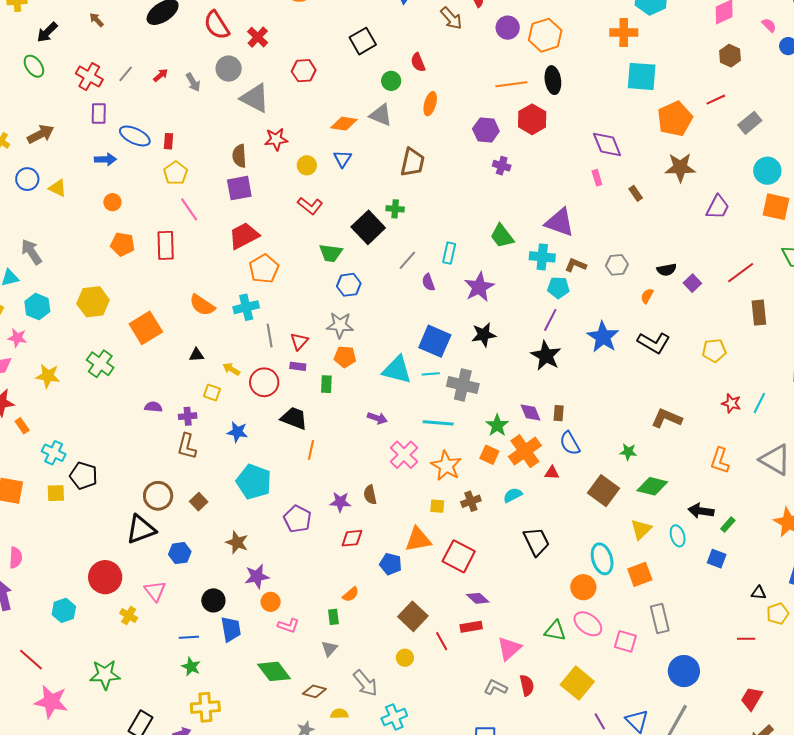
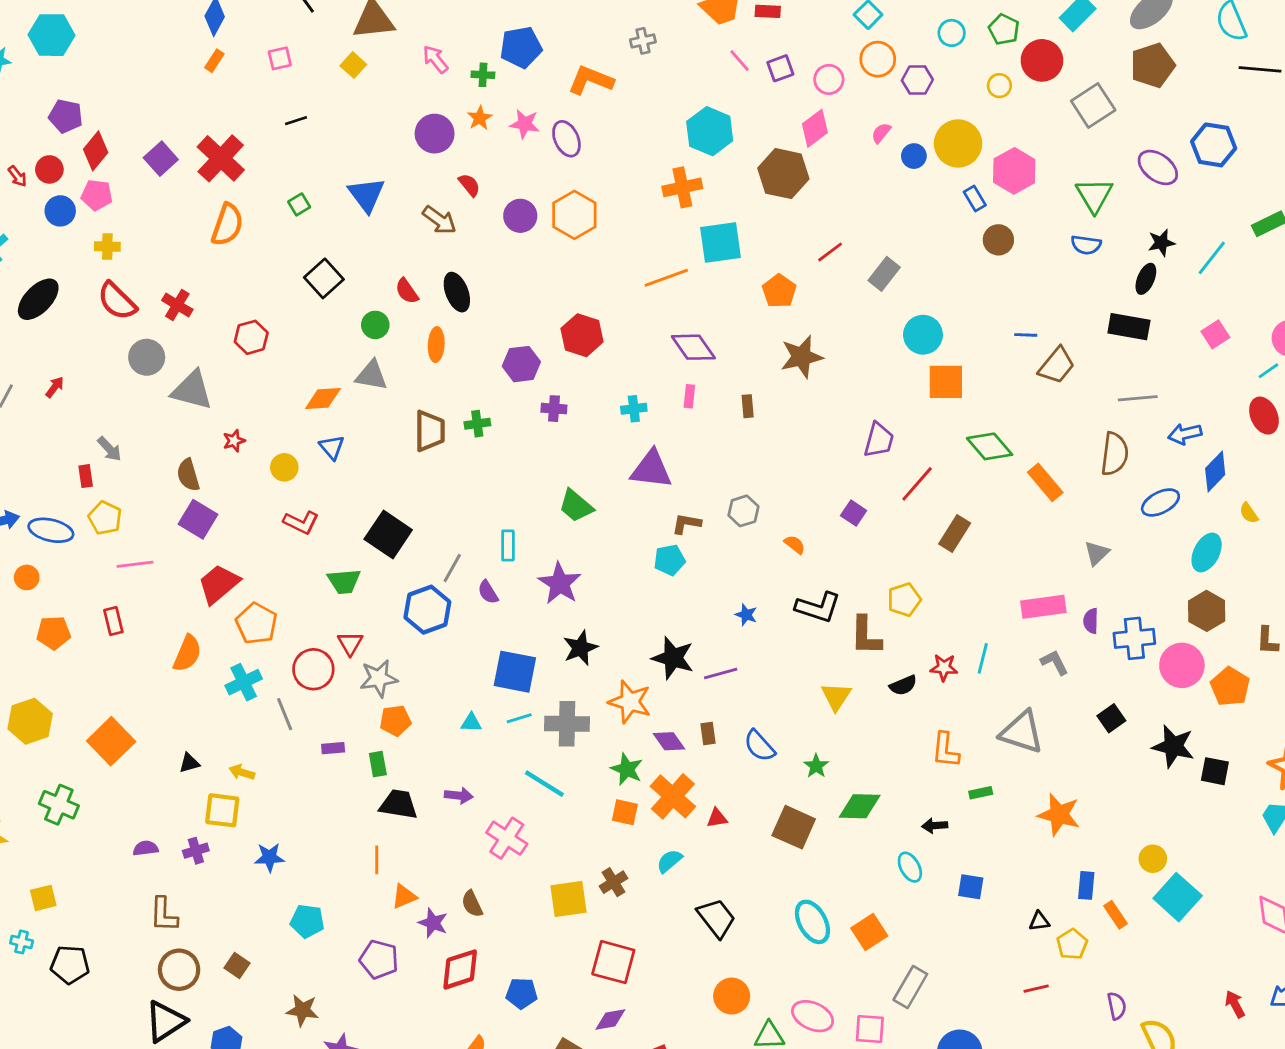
pink semicircle: (769, 25) -> (881, 133), turned -84
brown hexagon: (730, 56) -> (783, 174), moved, size x1.6
black ellipse: (553, 80) -> (457, 292), moved
gray arrow: (193, 82) -> (109, 449), moved
orange line: (511, 84) -> (666, 278), moved
orange pentagon: (675, 119) -> (779, 291), size x0.7
blue ellipse: (135, 136) -> (51, 530), moved
red star: (276, 139) -> (234, 441), size x0.7
pink rectangle: (597, 178) -> (689, 396), turned 35
purple square: (239, 188) -> (198, 519), turned -36
brown rectangle: (636, 193) -> (748, 406), turned 42
purple trapezoid: (718, 207) -> (879, 440), moved
pink line: (189, 209) -> (135, 564), turned -50
green cross: (395, 209) -> (477, 424), moved
red rectangle: (166, 245) -> (113, 621), size x0.7
cyan cross: (542, 257) -> (634, 409), moved, size x0.7
black semicircle: (667, 270) -> (903, 685), moved
blue hexagon: (349, 285) -> (427, 610), moved, size x1.4
orange semicircle: (647, 296) -> (795, 545), turned 112
orange semicircle: (202, 305) -> (187, 653), moved, turned -88
brown rectangle: (759, 313) -> (955, 533), turned 50
purple line: (550, 320) -> (721, 674), moved, turned 60
blue star: (603, 337) -> (746, 615), size x0.5
red triangle: (299, 341) -> (350, 643), moved
cyan triangle: (397, 370) -> (471, 723), size x0.5
red circle: (264, 382) -> (313, 669), moved
yellow square: (212, 392) -> (222, 810), size x1.5
black trapezoid: (294, 418) -> (398, 804), moved
brown L-shape: (667, 418) -> (866, 636), moved, turned -100
cyan line: (438, 423) -> (544, 784), turned 40
blue semicircle: (570, 443) -> (759, 746), moved
brown L-shape: (187, 446) -> (164, 915), moved
green star: (628, 452) -> (816, 766), turned -30
cyan cross: (54, 453) -> (22, 942), size x0.7
orange star: (446, 466) -> (630, 702), moved
cyan pentagon: (254, 482) -> (307, 921), size x0.7
yellow square: (56, 493) -> (43, 898), moved
purple star: (340, 502) -> (433, 923), turned 30
yellow square: (437, 506) -> (568, 899), size x1.8
black arrow: (701, 511) -> (935, 826), size x0.7
green rectangle: (728, 525) -> (981, 793), moved, turned 49
yellow triangle: (641, 529) -> (836, 696), moved
red diamond: (352, 538) -> (460, 969), size x1.4
orange triangle: (418, 539) -> (404, 896), moved, size x0.7
orange circle: (583, 587) -> (732, 996), moved
purple diamond: (478, 598) -> (610, 1020), moved, turned -40
gray rectangle: (660, 619) -> (910, 987), turned 56

